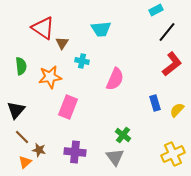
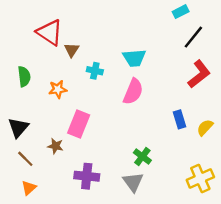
cyan trapezoid: (101, 29) -> (134, 58), moved
orange star: (50, 77) -> (58, 89), size x0.7
brown star: (39, 150) -> (55, 146), moved

